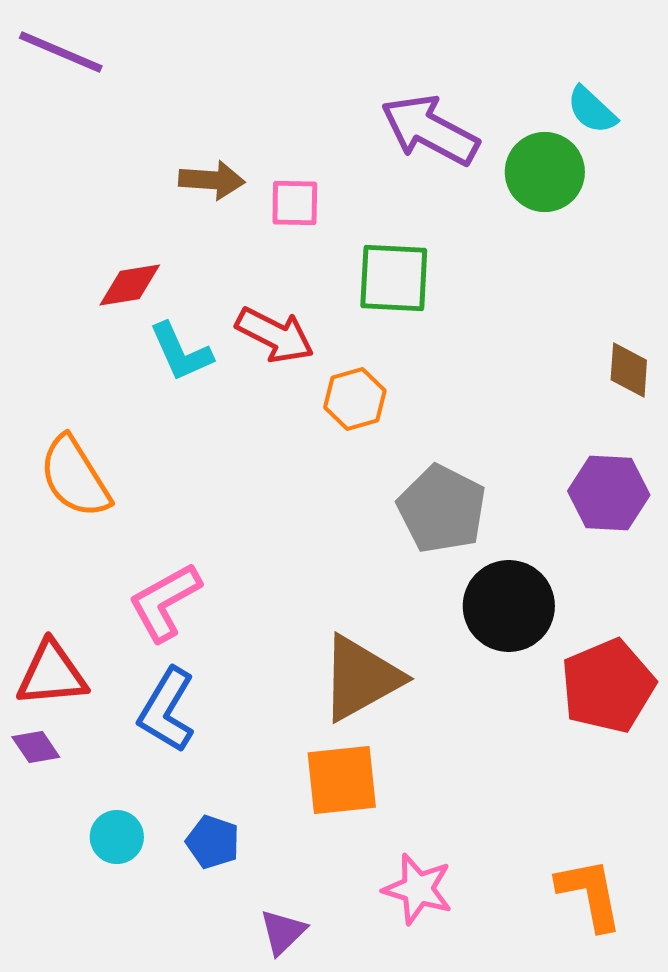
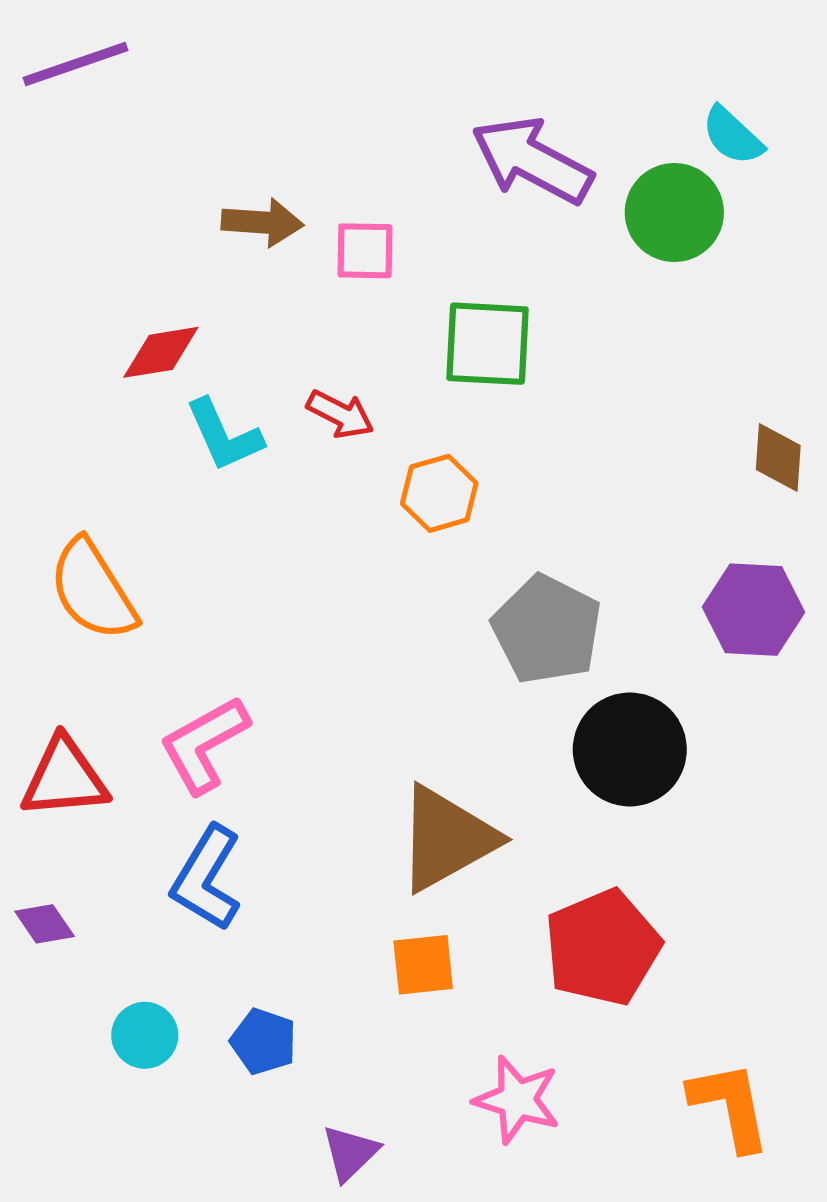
purple line: (61, 52) -> (75, 64), turned -42
red arrow: (275, 335) -> (340, 414), size x0.7
red triangle: (52, 674) -> (64, 778), moved
red pentagon: (608, 686) -> (603, 947), moved
orange square: (342, 780) -> (423, 965), size x0.7

